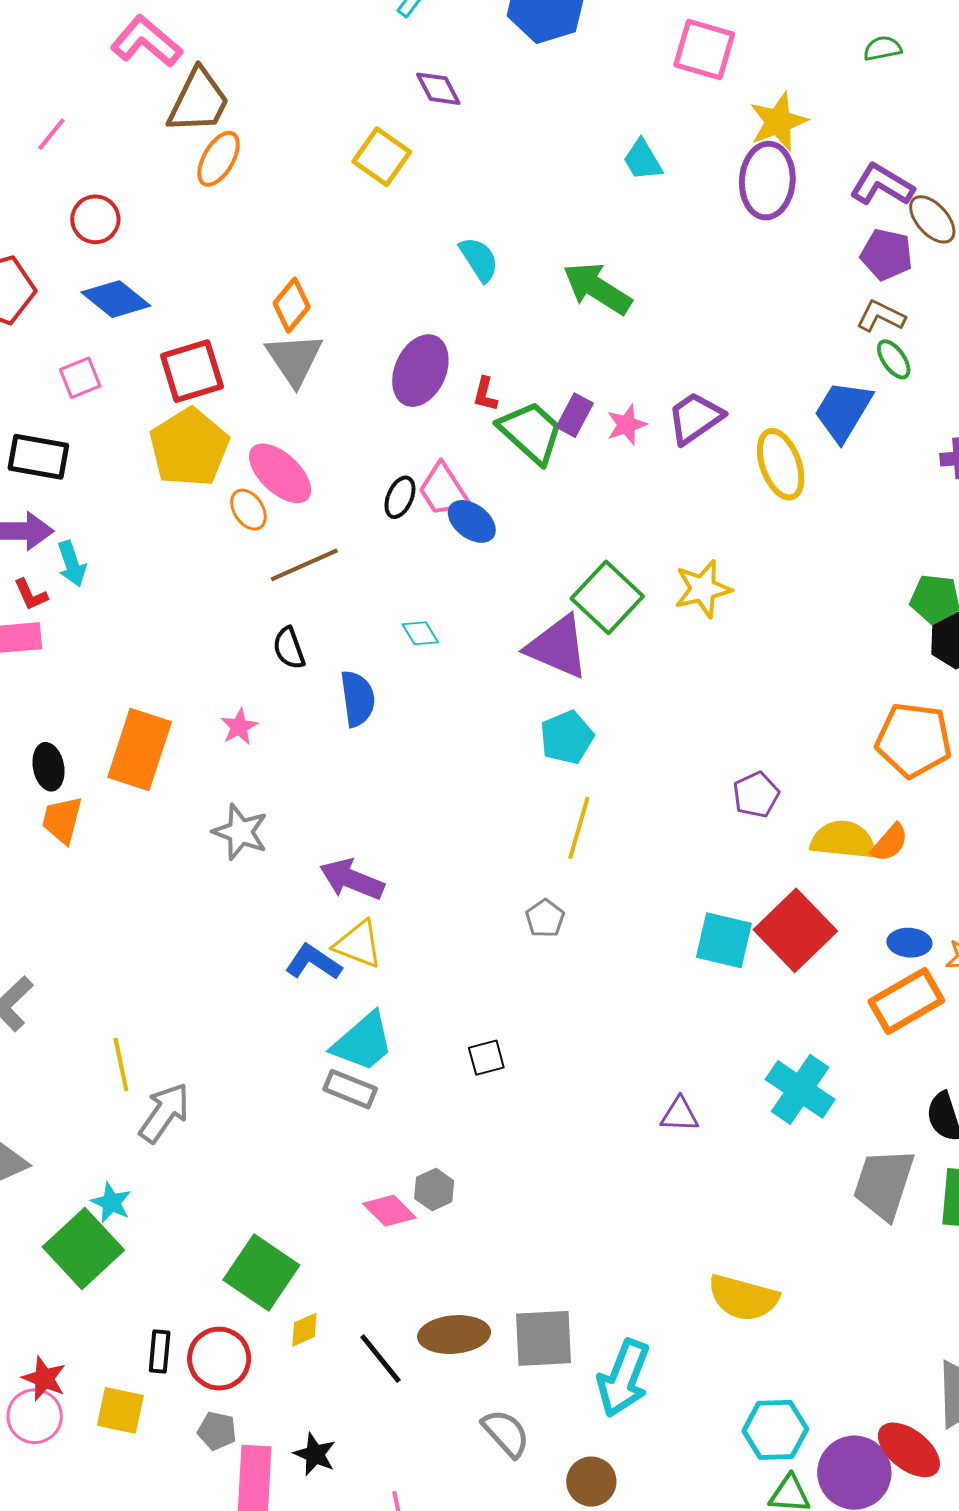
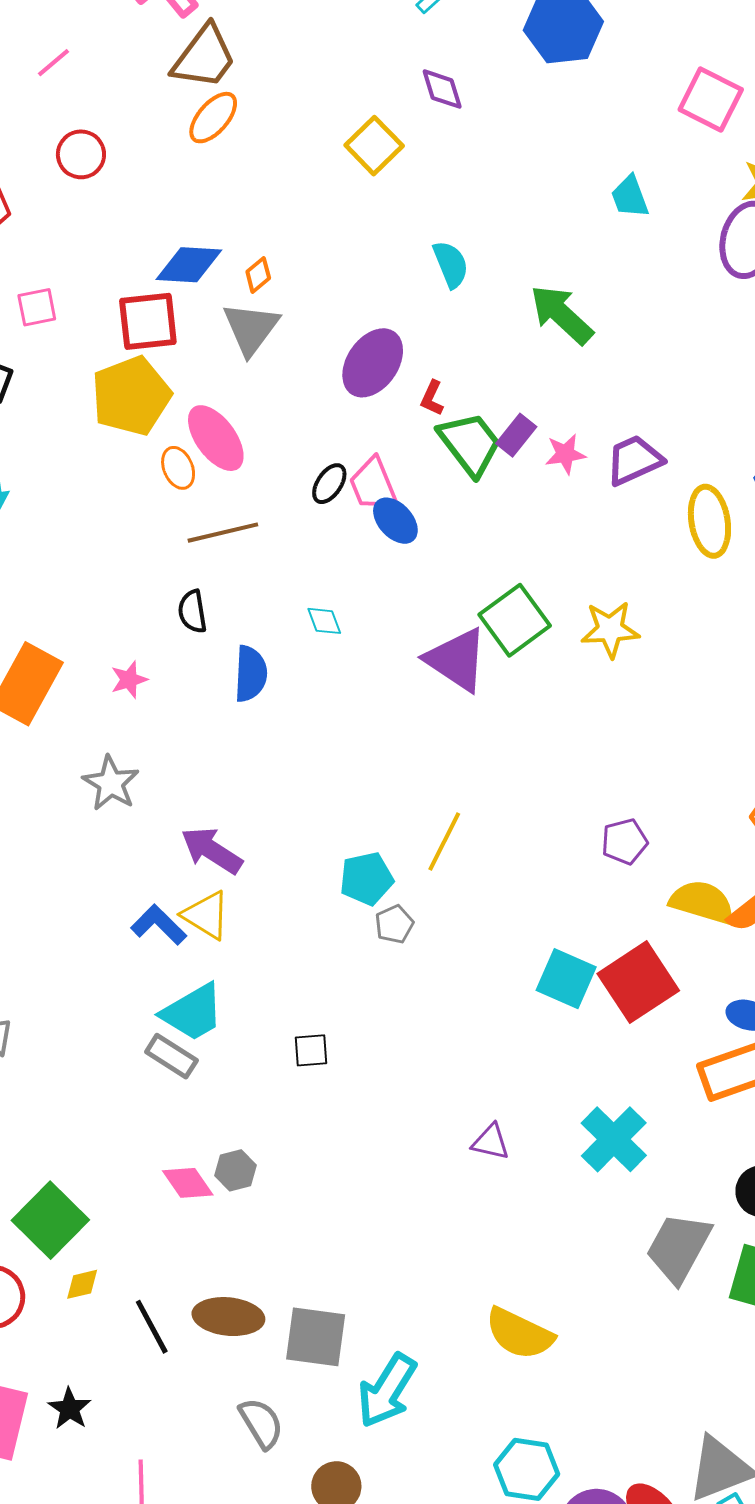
blue diamond: (116, 299) -> (189, 265), moved, turned -46
orange diamond: (292, 305) -> (258, 275), size x0.7
cyan pentagon: (567, 737) -> (366, 879), moved

